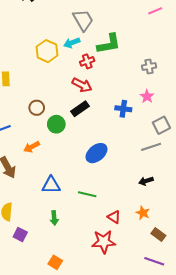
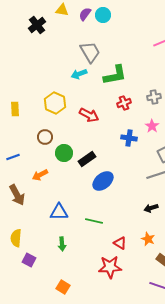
yellow hexagon: (47, 51) -> (55, 103), moved
red cross: (87, 61) -> (124, 103), moved
black rectangle: (80, 109) -> (87, 159), moved

